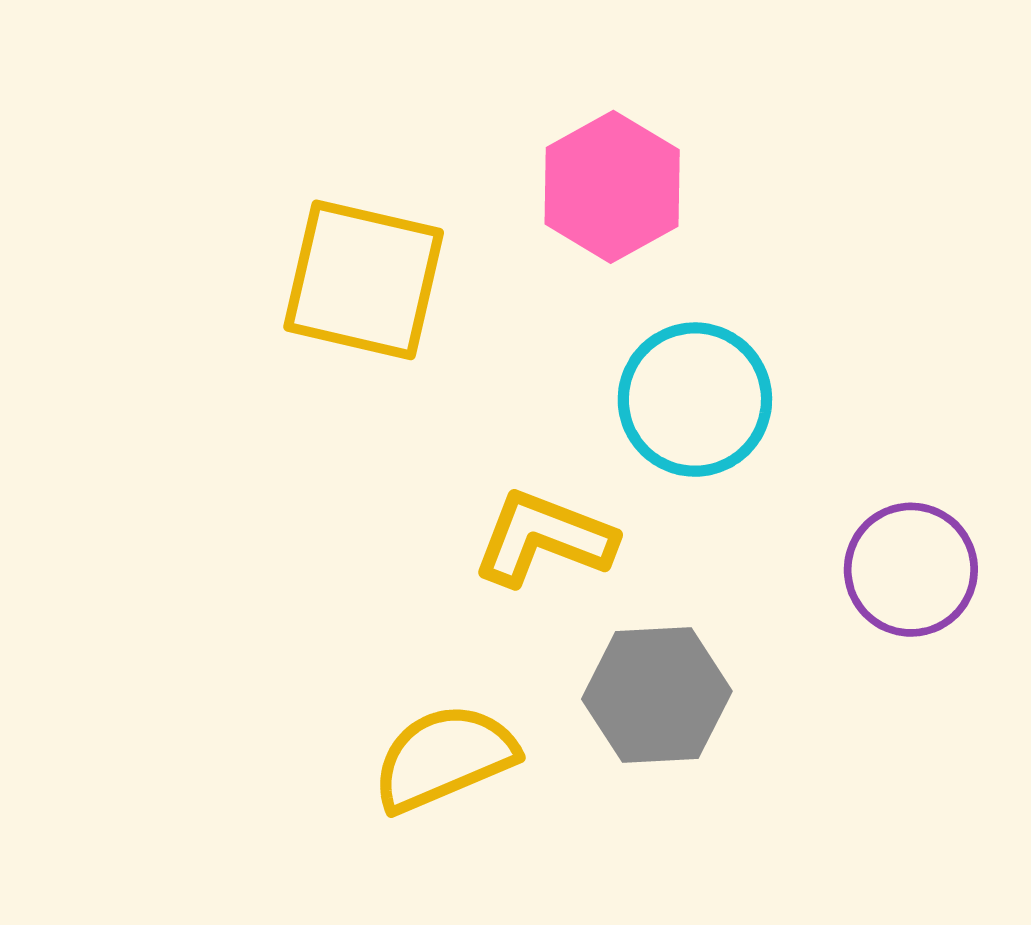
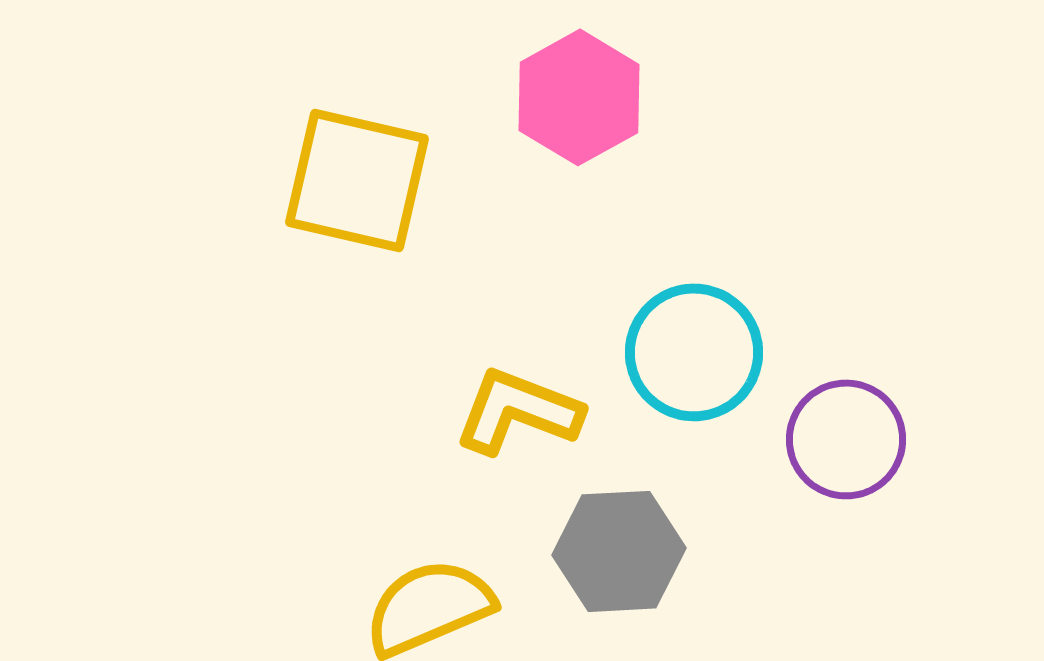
cyan circle: (695, 400) -> (694, 352), moved

